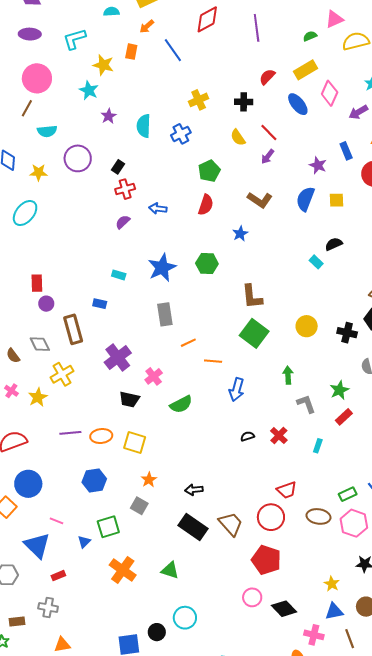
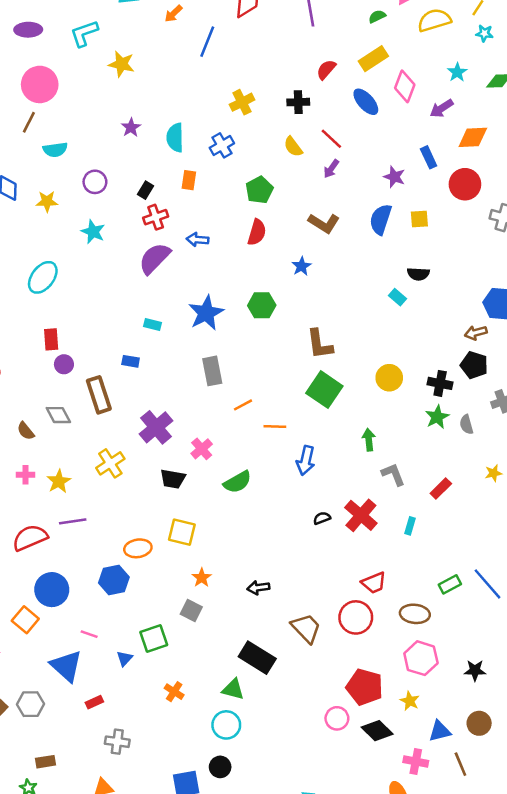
blue line: (173, 50) -> (207, 42), turned 60
orange rectangle: (131, 52) -> (189, 180), moved
cyan star: (89, 90) -> (93, 232), moved
purple circle: (78, 158) -> (95, 182), size x0.7
cyan ellipse: (25, 213) -> (43, 277), moved
purple semicircle: (123, 222) -> (155, 258), size x1.8
black semicircle: (334, 244) -> (418, 274), turned -150
yellow cross: (62, 374) -> (110, 463), moved
green star: (339, 390) -> (437, 417), moved
pink cross: (11, 391) -> (26, 475), turned -32
purple line: (70, 433) -> (73, 521), moved
orange ellipse: (101, 436) -> (138, 548), moved
red cross: (279, 436) -> (361, 515), size x1.5
blue hexagon: (94, 480) -> (114, 580), moved
pink hexagon: (354, 523) -> (421, 658), moved
black rectangle: (193, 527) -> (257, 658), moved
red pentagon: (266, 560) -> (365, 687), moved
orange cross: (123, 570) -> (174, 692), size x0.6
yellow star: (332, 584) -> (410, 701), moved
gray cross: (48, 607) -> (117, 742), moved
cyan circle: (185, 618) -> (226, 725), moved

